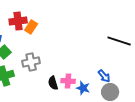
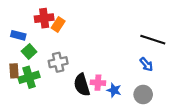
blue arrow: (104, 76) -> (146, 64), moved
black semicircle: (53, 83) -> (82, 85), size x1.5

